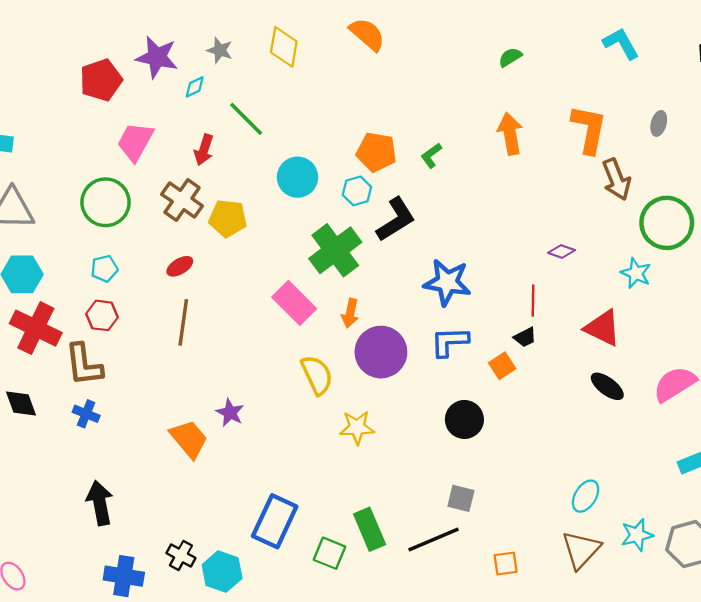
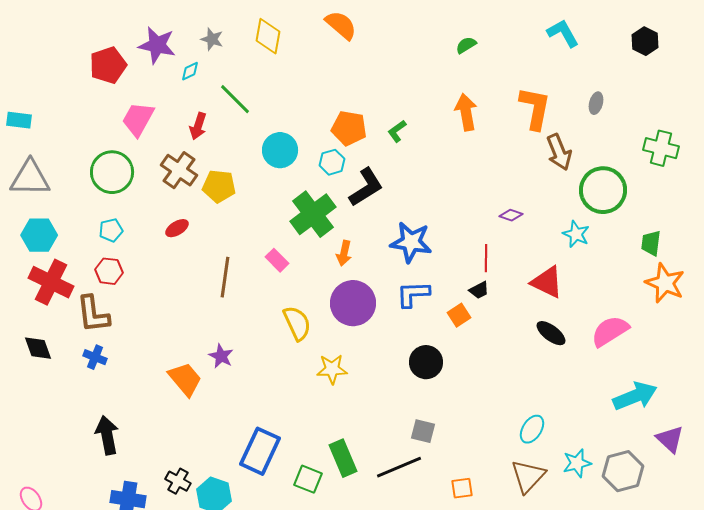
pink rectangle: (294, 303) -> (277, 260), size x0.6
orange arrow: (350, 313) -> (344, 253), moved
brown line: (183, 322) -> (225, 277), moved

